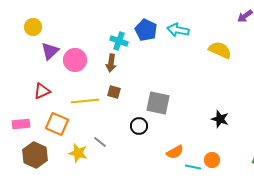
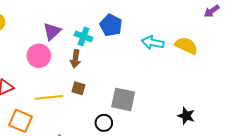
cyan arrow: (178, 30) -> (153, 43), moved
purple triangle: (50, 51) -> (52, 31), moved

